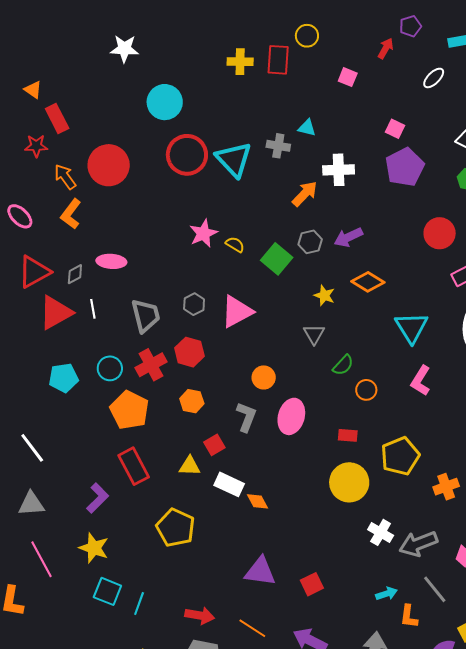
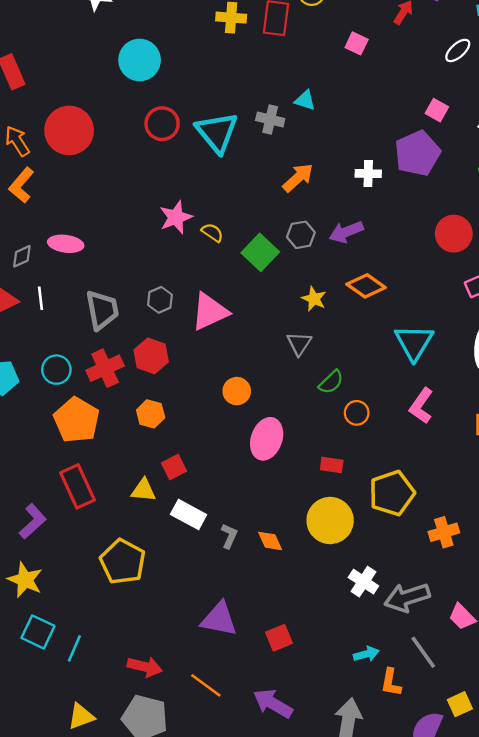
pink square: (395, 129) -> (437, 110), moved
red circle: (187, 155) -> (162, 124), size x0.7
white cross: (339, 170) -> (368, 174), moved, size x0.7
gray L-shape: (246, 417) -> (229, 536), moved, size x0.7
orange diamond: (258, 501) -> (270, 541), moved

